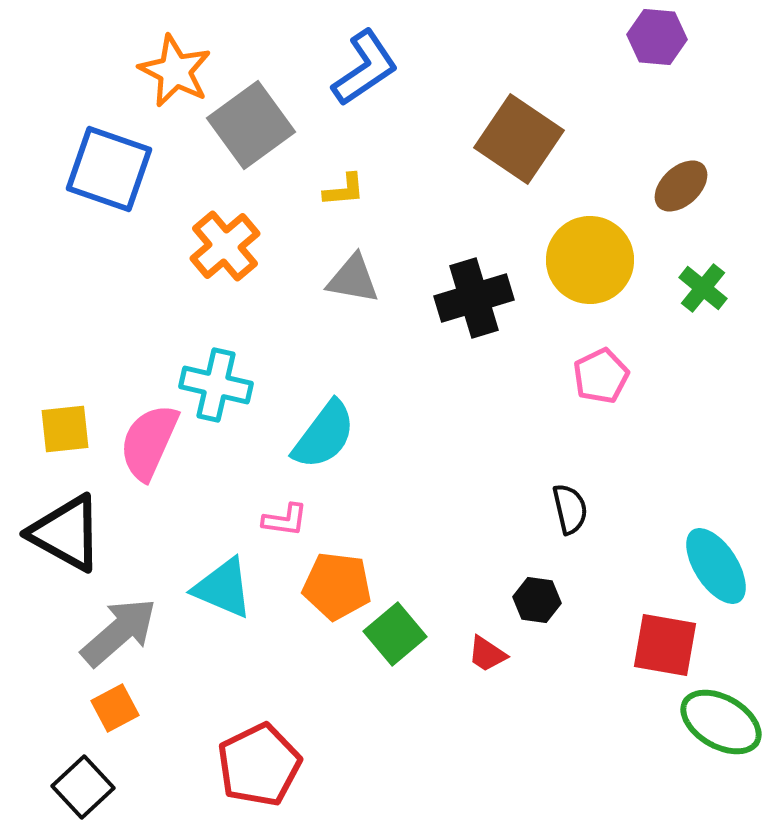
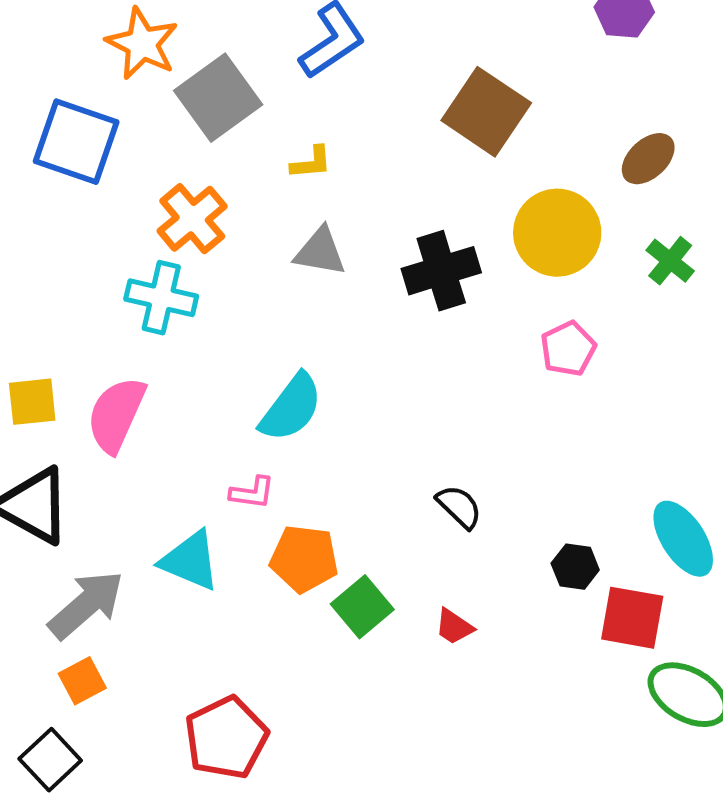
cyan cross: (216, 385) -> (161, 298), moved
black semicircle: (570, 509) -> (459, 507), moved, turned -33
black hexagon: (537, 600) -> (575, 567), moved

